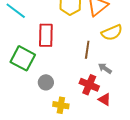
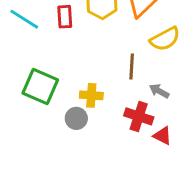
red rectangle: (46, 35) -> (65, 17), moved, size x0.7
yellow cross: (61, 105) -> (91, 95), moved

